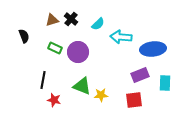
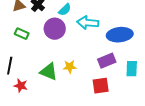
purple circle: (78, 52) -> (55, 29), moved
yellow star: (101, 95) -> (70, 67), moved

